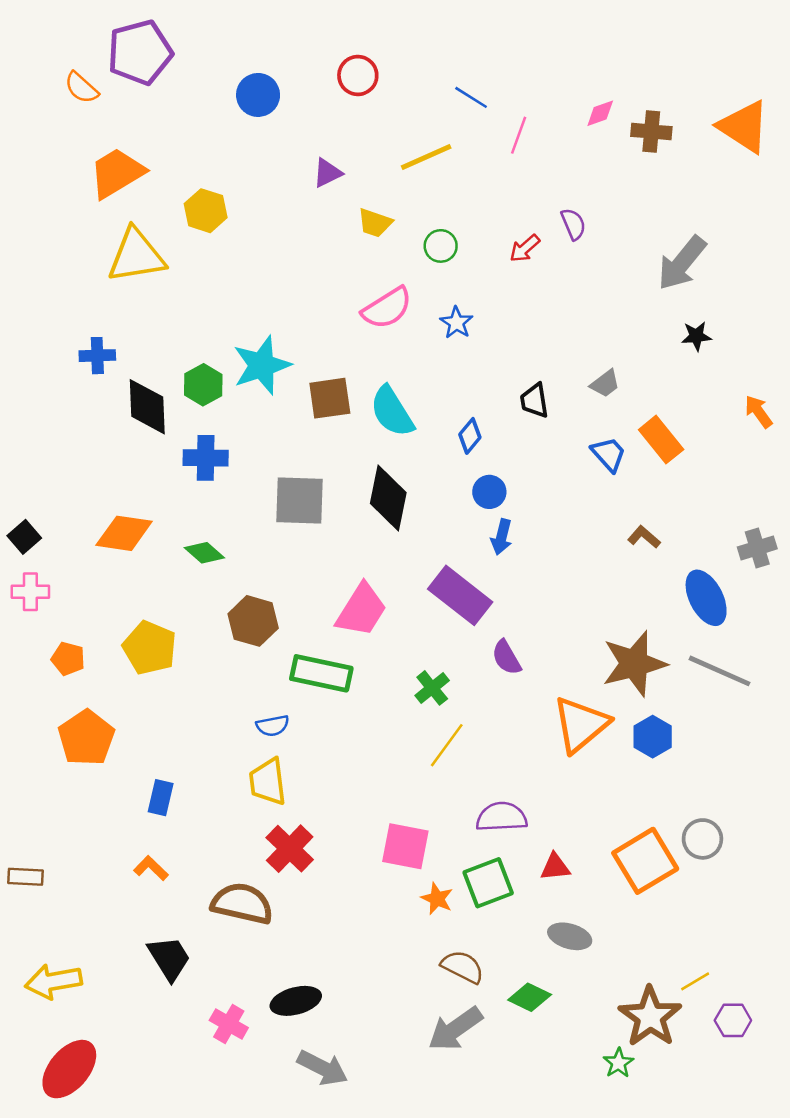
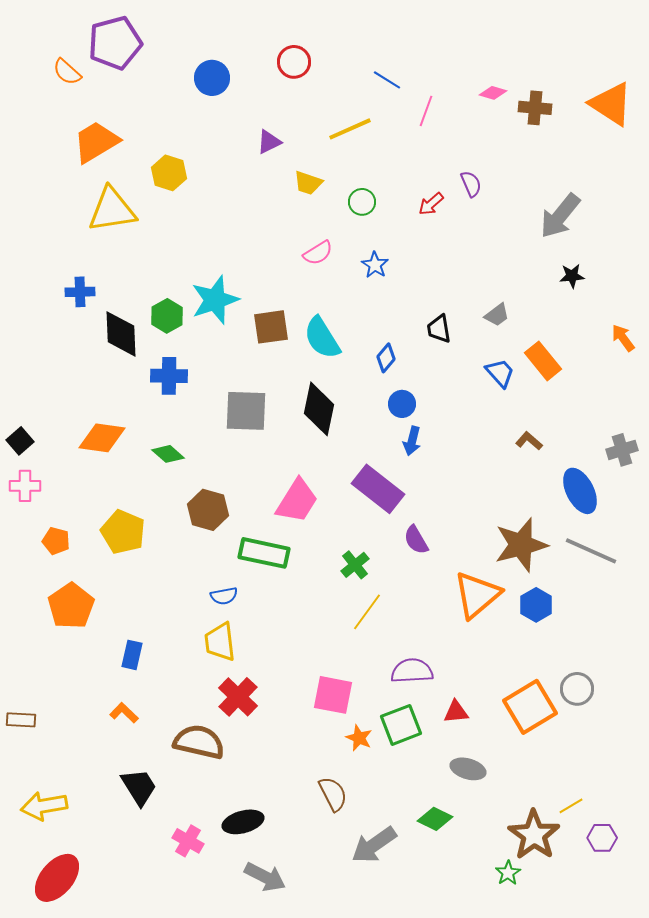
pink diamond: (600, 113) -> (493, 93), turned 36
pink semicircle: (387, 308) -> (318, 253), size x0.7
brown semicircle: (463, 967) -> (333, 794), moved, turned 36

